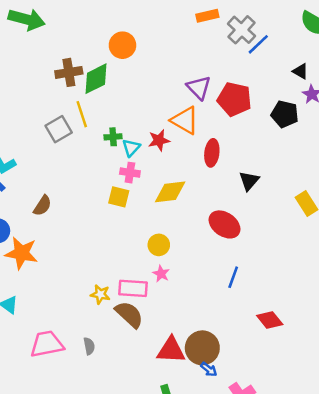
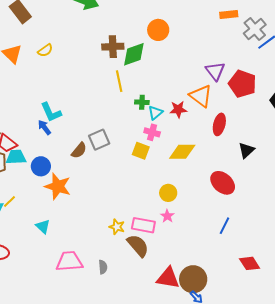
gray square: (59, 129) -> (99, 140), moved

